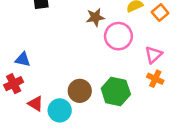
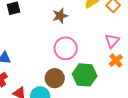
pink circle: (118, 36) -> (66, 48), moved
orange cross: (155, 79) -> (116, 60), turned 32

